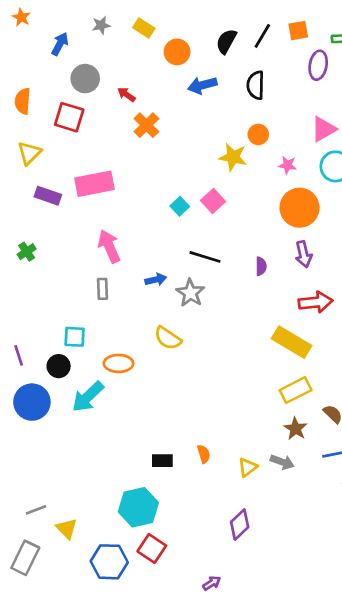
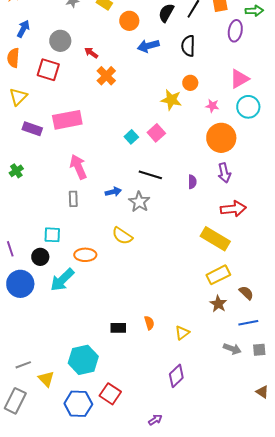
blue arrow: (60, 44) -> (23, 29), moved
gray arrow: (282, 462) -> (232, 349), moved
cyan hexagon: (138, 507) -> (83, 360), moved

